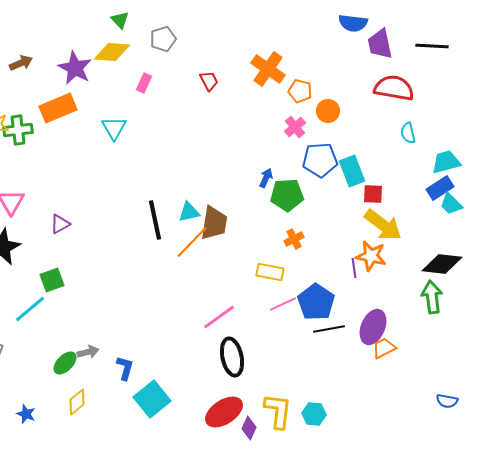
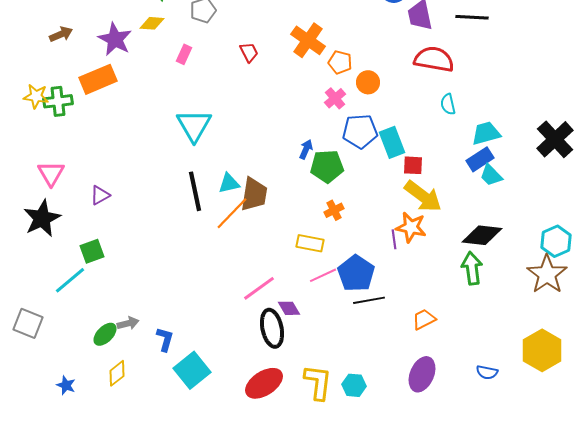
yellow diamond: (112, 52) -> (152, 23), size x0.7
cyan triangle: (114, 128) -> (194, 125), moved, size x1.4
purple ellipse: (373, 327) -> (422, 374), moved
purple diamond: (249, 428) -> (289, 308), moved, turned -55

